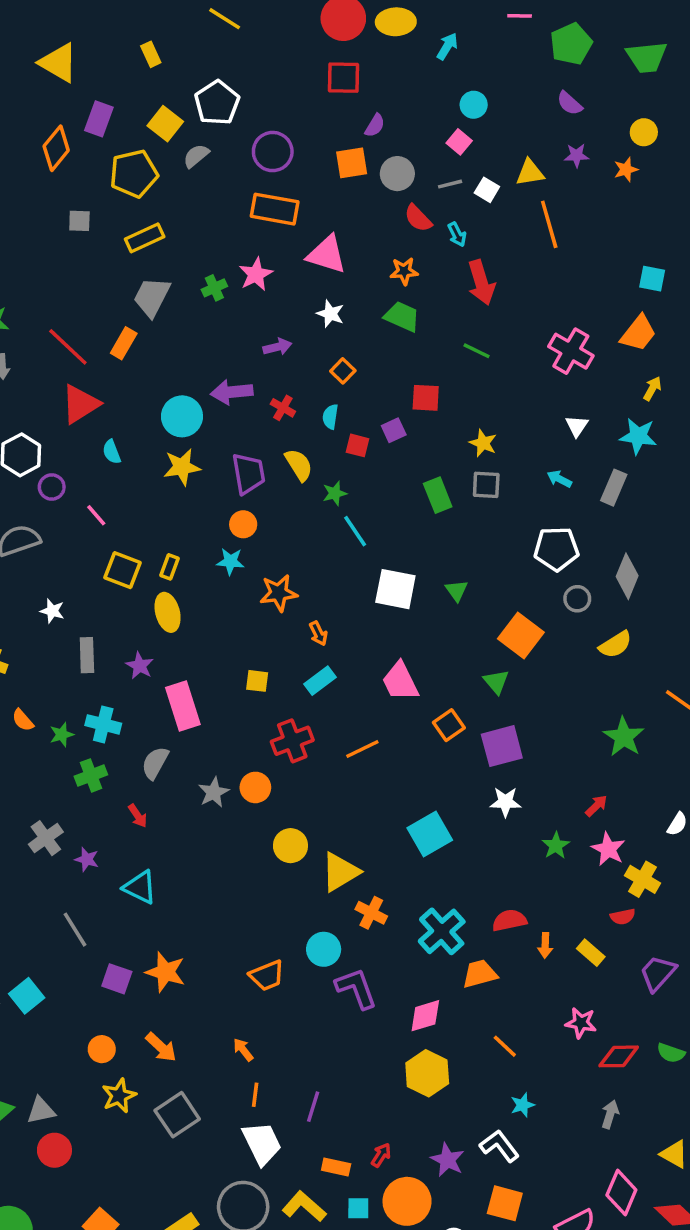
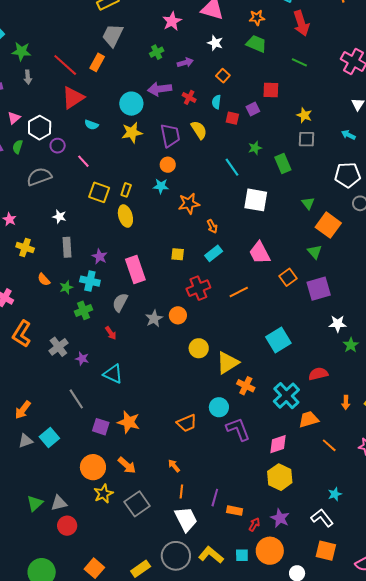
green cross: (214, 288) -> (157, 52), moved
cyan semicircle: (112, 452) -> (91, 125), turned -48
green star: (335, 493) -> (255, 148), moved
green rectangle: (438, 495) -> (283, 163), moved
green triangle: (457, 591) -> (308, 203), moved
gray rectangle: (87, 655) -> (67, 247), moved
purple star: (140, 666) -> (100, 256), moved
white star: (505, 802) -> (338, 324), moved
red semicircle: (509, 920) -> (318, 374), moved
orange line: (505, 1046) -> (329, 445), moved
orange circle: (102, 1049) -> (93, 467), size x1.6
purple star: (448, 1160) -> (280, 518), moved
orange rectangle: (336, 1167) -> (235, 511), moved

